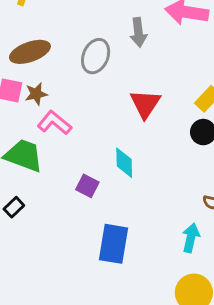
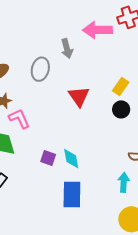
pink L-shape: (54, 123) -> (19, 119), turned 35
cyan diamond: (124, 163) -> (71, 159), moved

